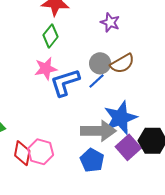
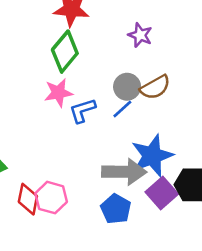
green diamond: (51, 36) -> (65, 52), size x1.4
blue L-shape: (65, 82) -> (83, 110), size x0.7

